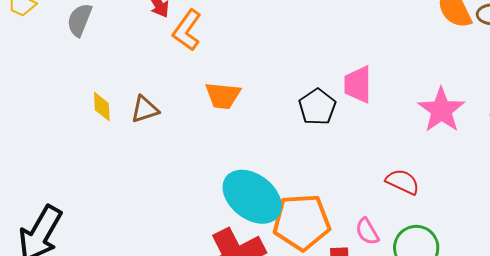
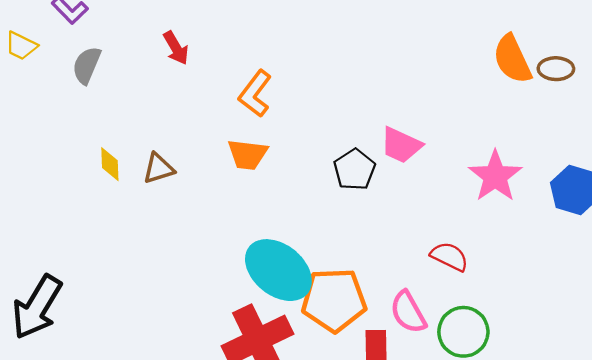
orange L-shape: (187, 30) -> (255, 94), moved
pink trapezoid: (358, 85) -> (401, 145), turned -66
pink semicircle: (367, 231) -> (408, 312), size x1.4

